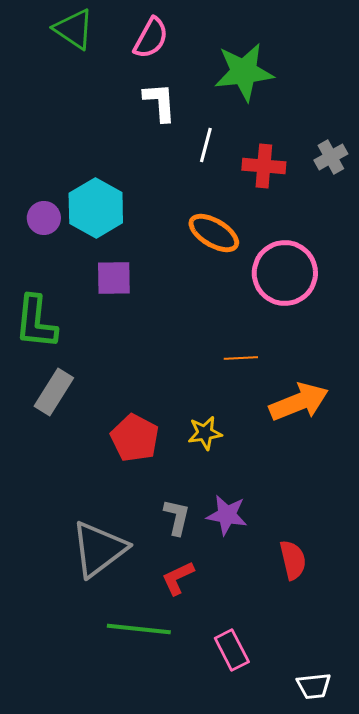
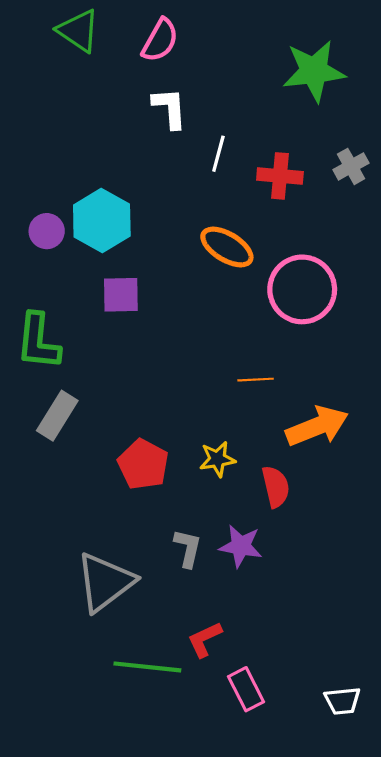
green star: (244, 72) -> (314, 71), moved
red semicircle: (293, 560) -> (276, 487), moved
red L-shape: (178, 578) -> (205, 639), moved
white trapezoid: (314, 686) -> (343, 701), moved

